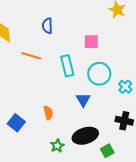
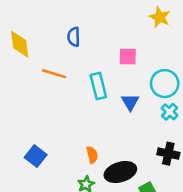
cyan circle: (99, 74) -> (165, 84), moved
blue triangle: (83, 100) -> (130, 102), moved
orange semicircle: (48, 113) -> (92, 155), moved

